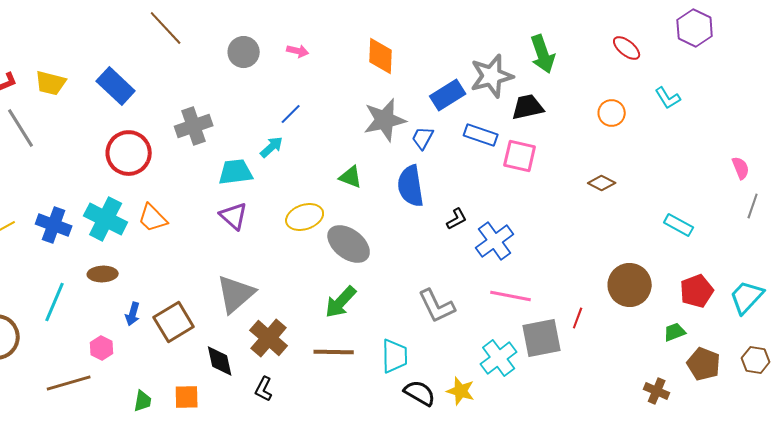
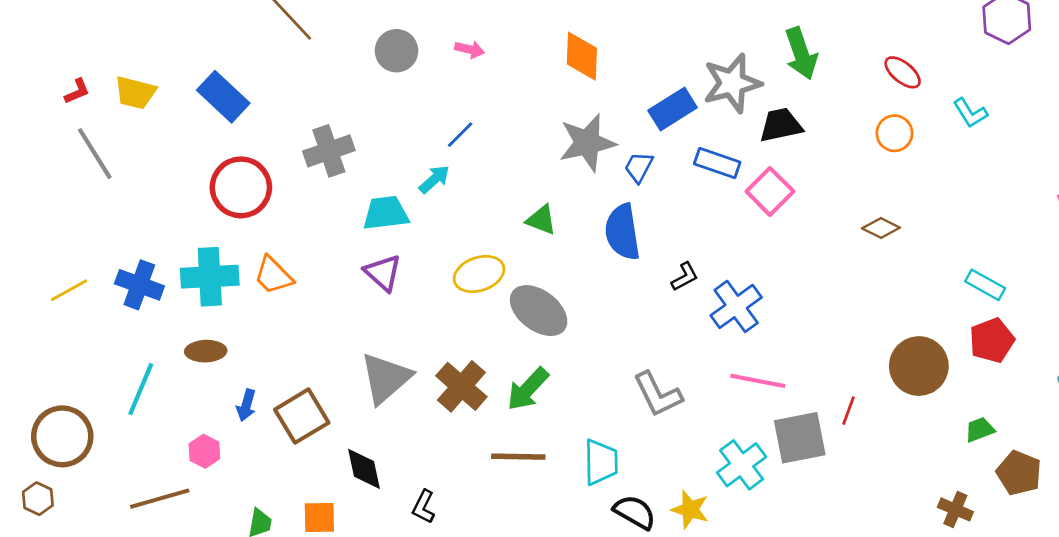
red ellipse: (627, 48) -> (903, 72), moved
pink square: (520, 156) -> (770, 191), turned 32
cyan cross: (106, 219) -> (210, 277), turned -30
red pentagon: (697, 291) -> (992, 340), moved
brown cross: (269, 338) -> (461, 386), moved

